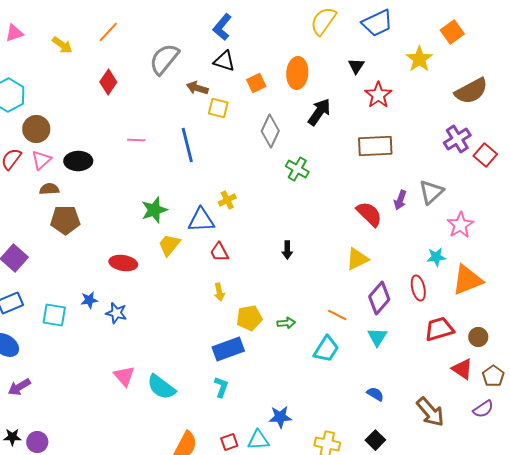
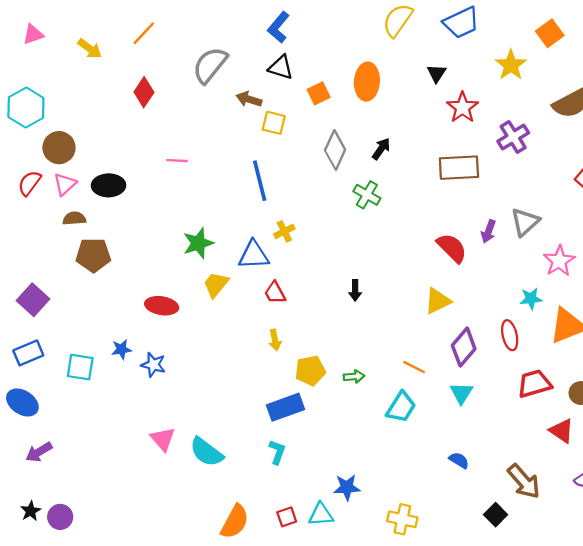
black arrow: (319, 112) -> (381, 149), moved, size x0.7
purple cross: (457, 139) -> (513, 137), moved
blue line: (187, 145) -> (260, 181), moved
black star: (12, 437) -> (31, 511), turned -30
black square: (375, 440) -> (496, 515), moved

